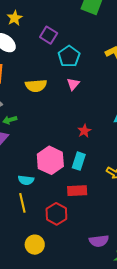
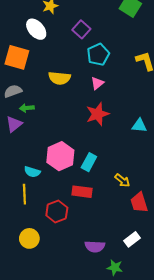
red star: (84, 131) -> (98, 114), moved, size x1.6

